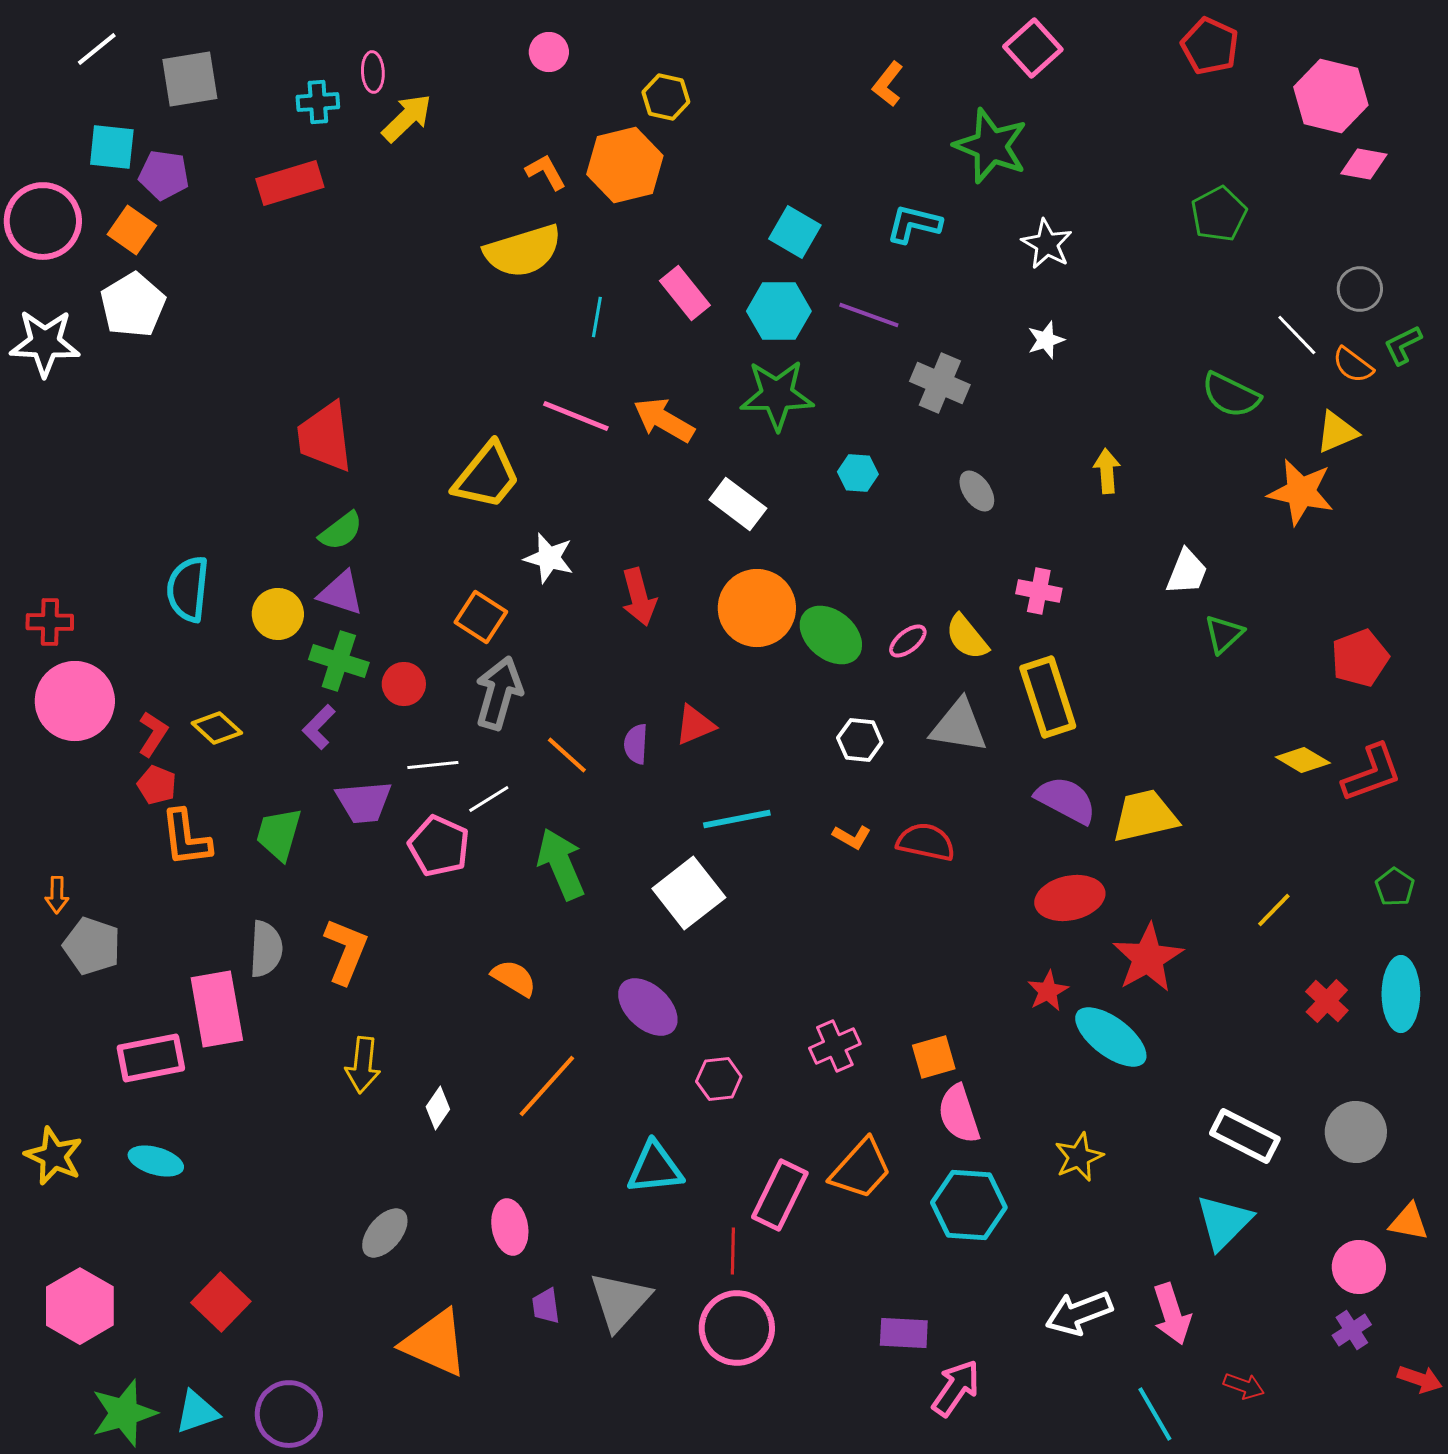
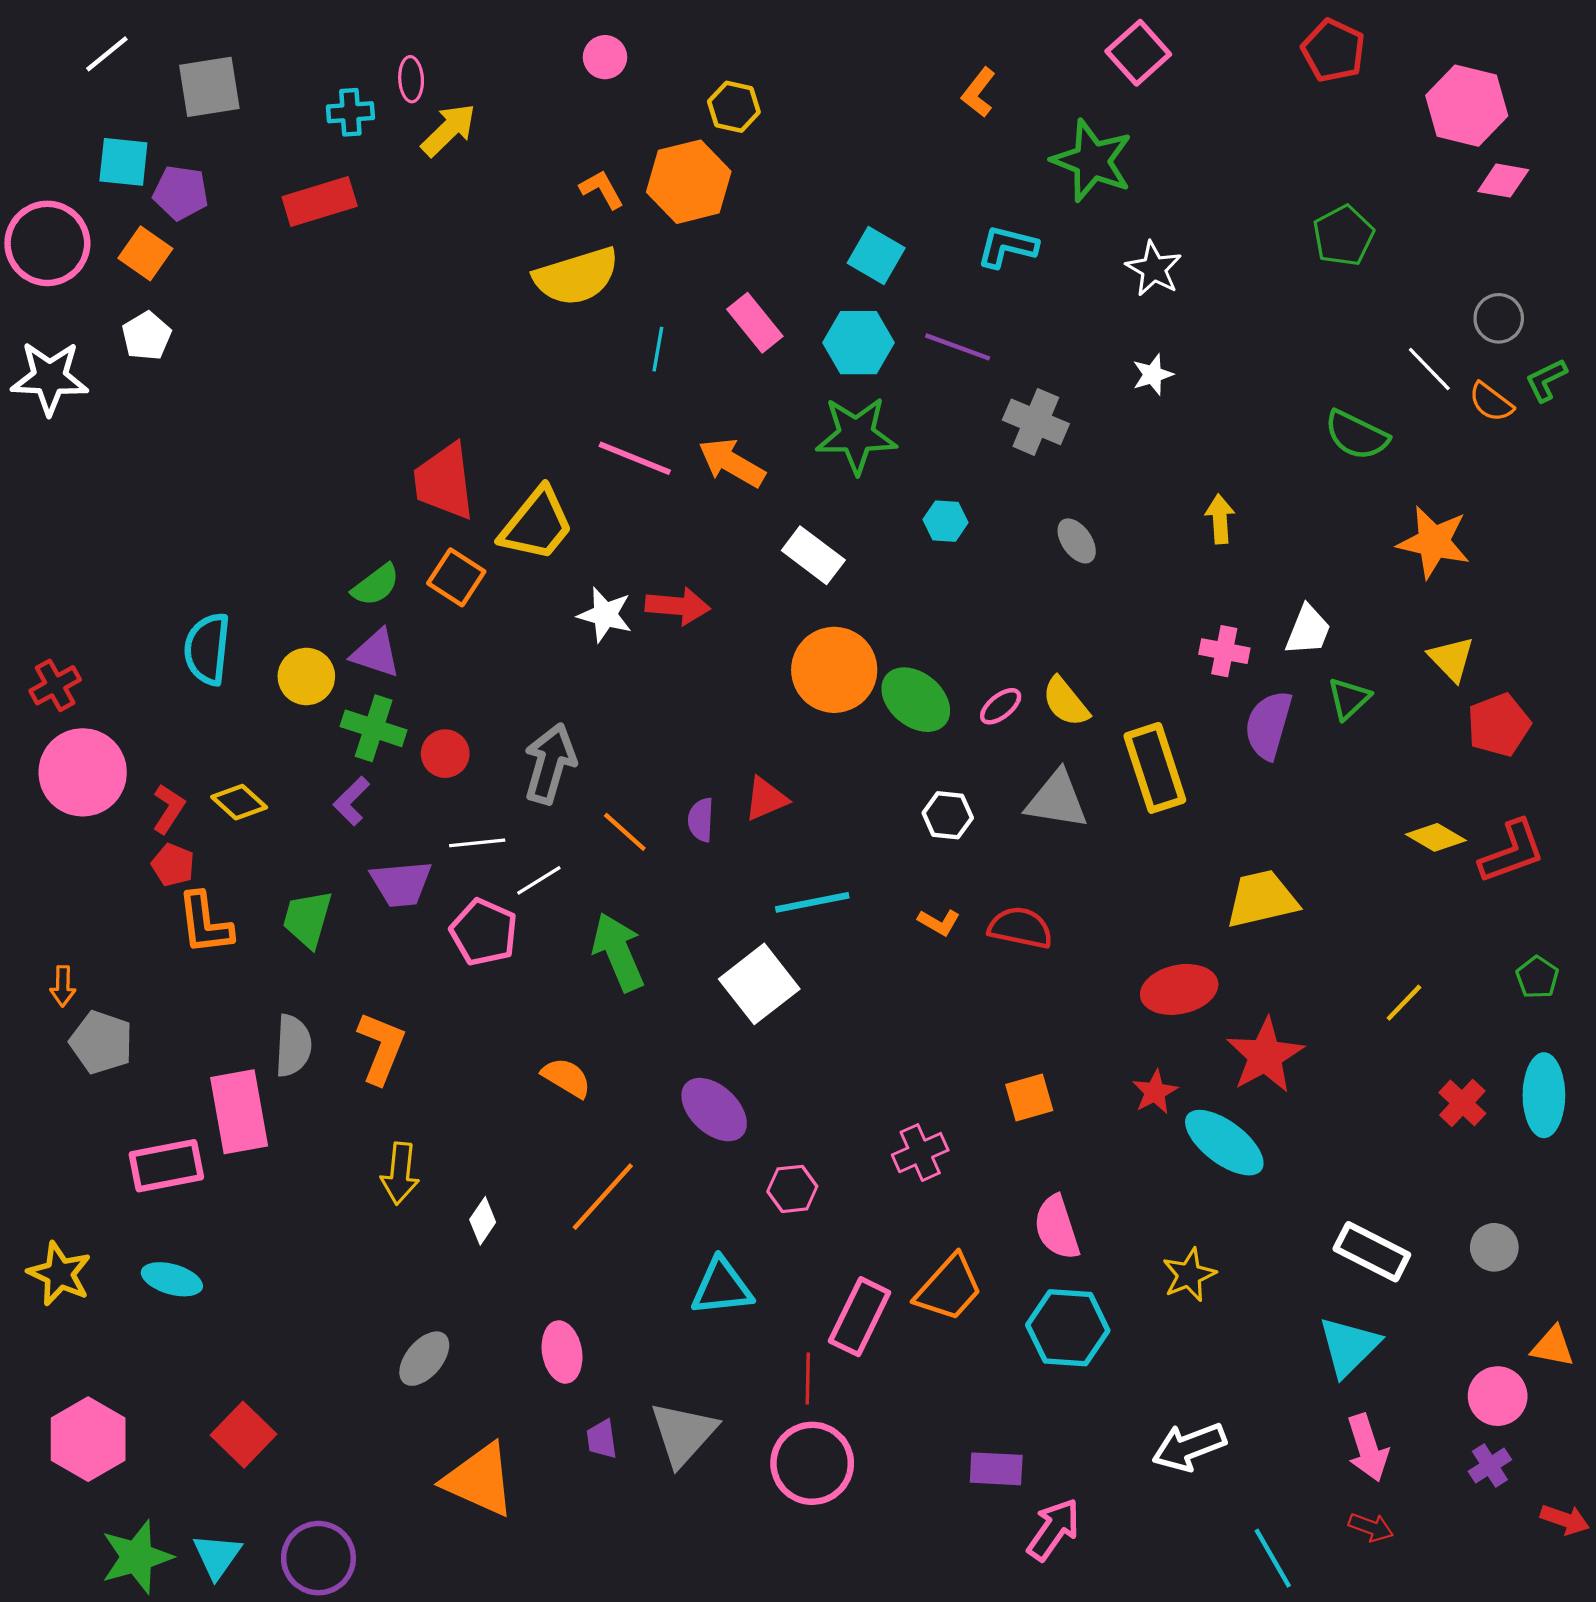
white pentagon: (133, 305) -> (147, 336), size x0.7
yellow triangle: (1337, 432) -> (1451, 659), moved, turned -51
red trapezoid: (325, 437) -> (444, 481), moved
pink cross: (1039, 591) -> (1224, 651), moved
red arrow: (639, 597) -> (678, 606), moved, turned -70
orange square: (481, 617) -> (456, 577), moved
red cross: (50, 622) -> (55, 685), turned -30
purple semicircle: (1066, 800) -> (1268, 725), moved, turned -102
orange square: (934, 1057) -> (1029, 1097), moved
gray circle: (1356, 1132) -> (1494, 1247), size x0.7
pink arrow: (1172, 1314) -> (1368, 1448), moved
cyan triangle: (197, 1412) -> (217, 1556), turned -36

